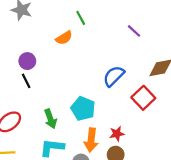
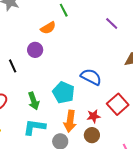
purple circle: (27, 61) -> (35, 50), moved
blue semicircle: (114, 76) -> (91, 77), moved, turned 70
red square: (143, 98) -> (118, 104), moved

